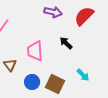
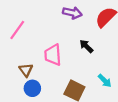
blue circle: (32, 82) -> (32, 88), moved

